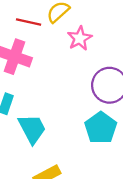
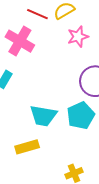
cyan trapezoid: (32, 129) -> (43, 116), moved, turned 116

